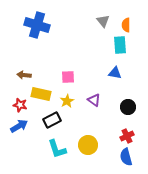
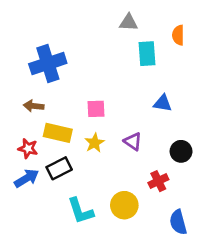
gray triangle: (103, 21) -> (129, 22), moved, turned -48
blue cross: (37, 25) -> (48, 63), moved, turned -35
cyan rectangle: (120, 45) -> (147, 54), moved
black rectangle: (52, 120) -> (59, 168), moved
red cross: (127, 136) -> (158, 181), moved

